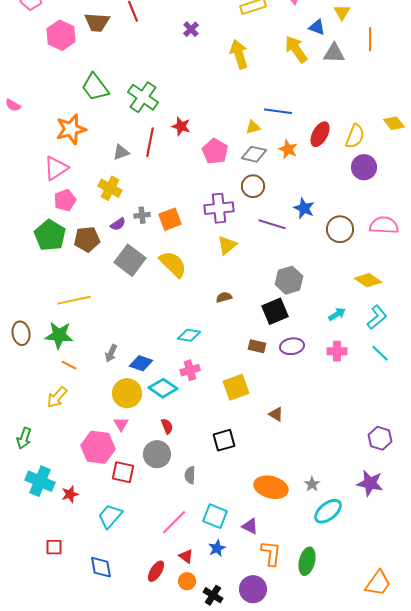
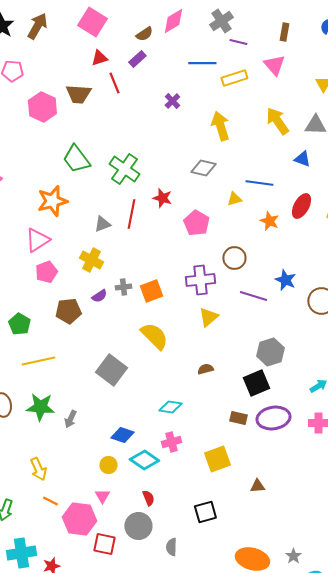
blue triangle: (317, 27) -> (302, 159), moved
gray diamond: (254, 154) -> (203, 168), moved
green pentagon: (50, 235) -> (19, 324), moved, size x0.7
gray square: (130, 260) -> (111, 370), moved
yellow line: (74, 300) -> (38, 361), moved
purple ellipse: (292, 346) -> (273, 418), size x1.4
gray arrow: (111, 353) -> (70, 419), moved
orange line: (69, 365) -> (50, 501), moved
yellow circle: (127, 393) -> (108, 465), size x0.6
yellow arrow: (57, 397) -> (38, 469), turned -65
brown triangle: (276, 414) -> (257, 486), turned -35
cyan cross: (40, 481) -> (21, 553), turned -32

